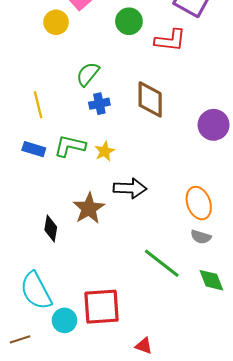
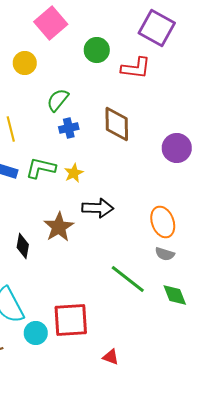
yellow circle: (56, 22) -> (25, 63), moved

